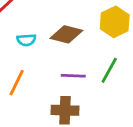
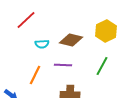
purple line: (73, 76) -> (63, 65), moved

